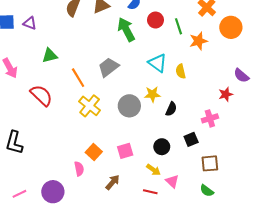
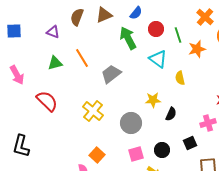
purple triangle: (30, 23) -> (53, 32), moved
cyan triangle: (158, 63) -> (158, 59), moved
orange line: (78, 78) -> (82, 58), moved
gray circle: (129, 106) -> (131, 123), moved
pink square: (125, 151) -> (136, 154), moved

